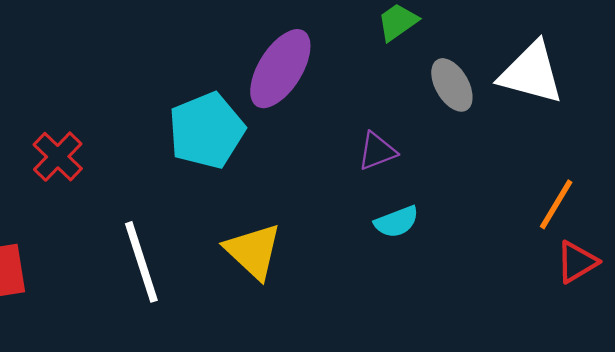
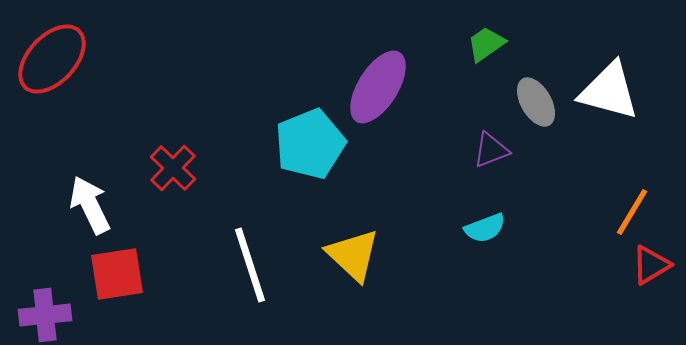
purple triangle: (377, 151) -> (491, 150), moved

